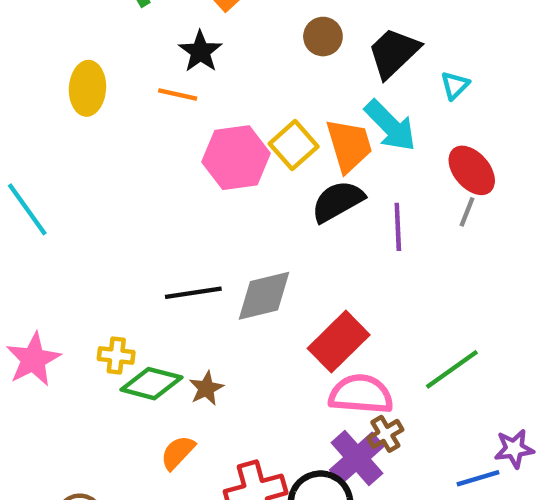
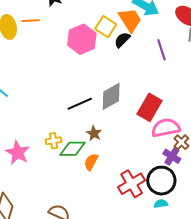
orange line: (178, 94) -> (31, 21), moved
black semicircle: (338, 201) -> (122, 40), moved, size x0.7
brown star: (206, 388) -> (94, 133), moved
orange semicircle: (178, 452) -> (91, 162), moved
purple cross: (357, 458) -> (172, 156), size x0.7

